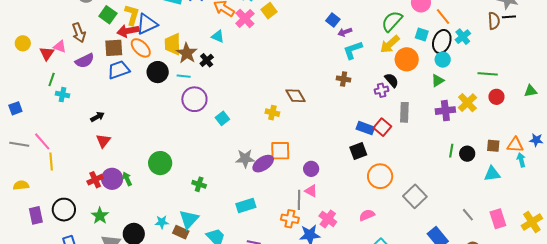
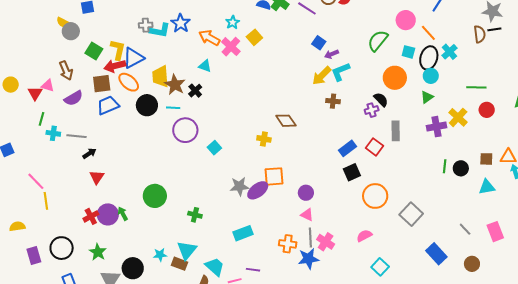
yellow arrow: (390, 44) -> (322, 76), moved
blue rectangle: (365, 128) -> (348, 148), moved, turned -54
gray line: (19, 144) -> (76, 136), moved
gray line: (299, 200) -> (310, 238), moved

